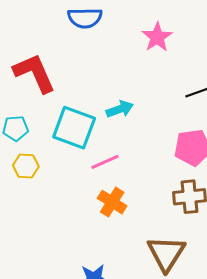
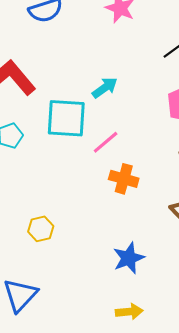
yellow hexagon: (26, 166) -> (41, 229), moved

